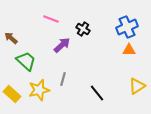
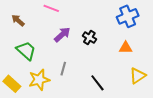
black cross: (83, 29) -> (89, 38), moved
brown arrow: (11, 38) -> (18, 20), moved
orange triangle: (129, 50) -> (126, 48), moved

